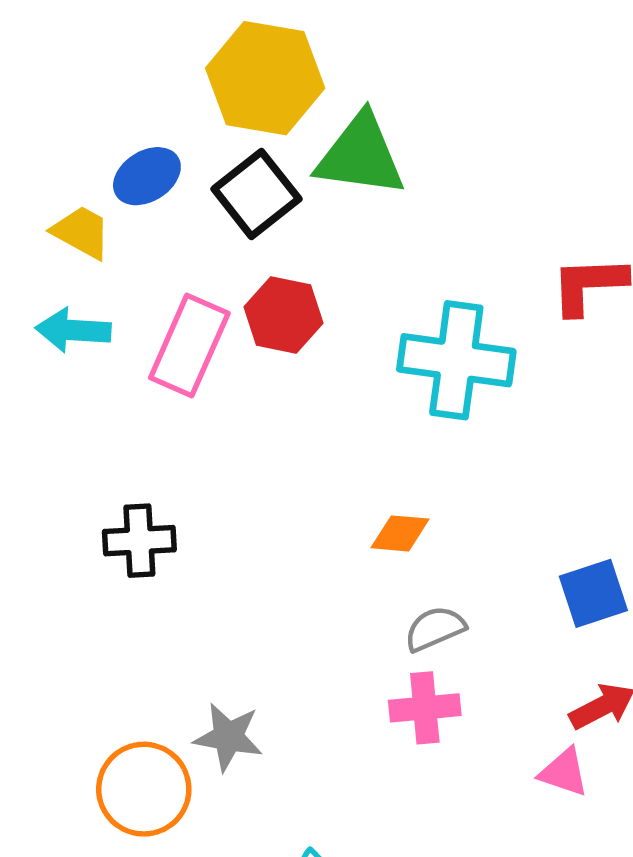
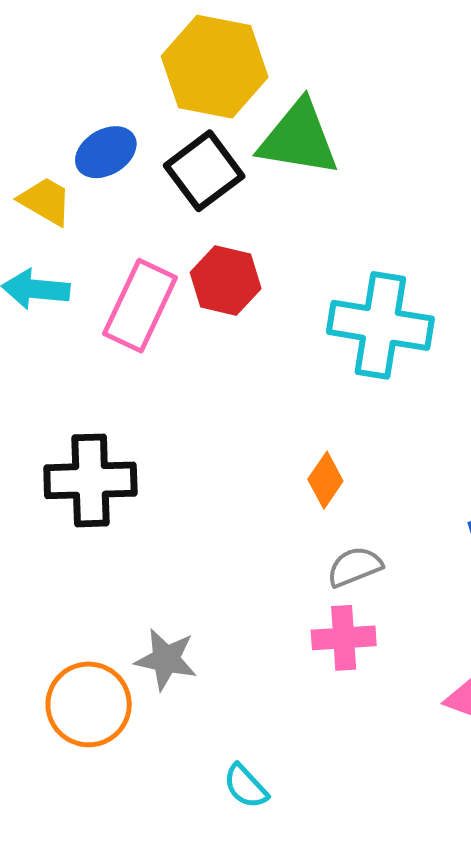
orange diamond: (400, 533) -> (325, 480), turned -62
black cross: (139, 541) -> (90, 480), size x1.4

